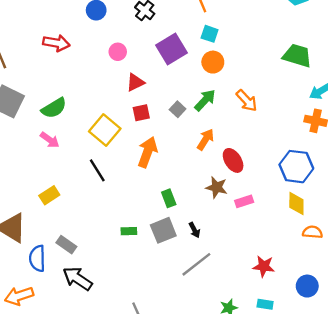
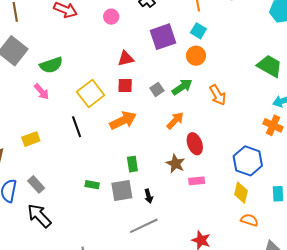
pink circle: (118, 52) -> (111, 17), moved
orange arrow: (147, 152) -> (123, 120), turned 32

